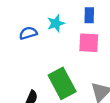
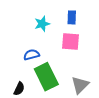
blue semicircle: (28, 33) -> (32, 55), moved

